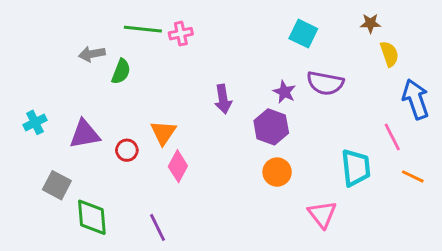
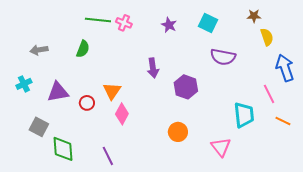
pink cross: (181, 34) -> (124, 23), turned 35
gray arrow: (92, 54) -> (39, 50), moved
purple star: (284, 92) -> (169, 25), moved
orange circle: (277, 172) -> (178, 132), moved

